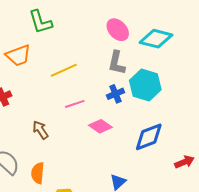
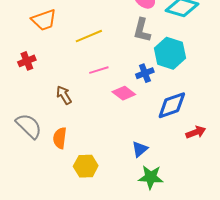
blue cross: (115, 94) -> (145, 73), moved
red arrow: (184, 162) -> (196, 132), moved

